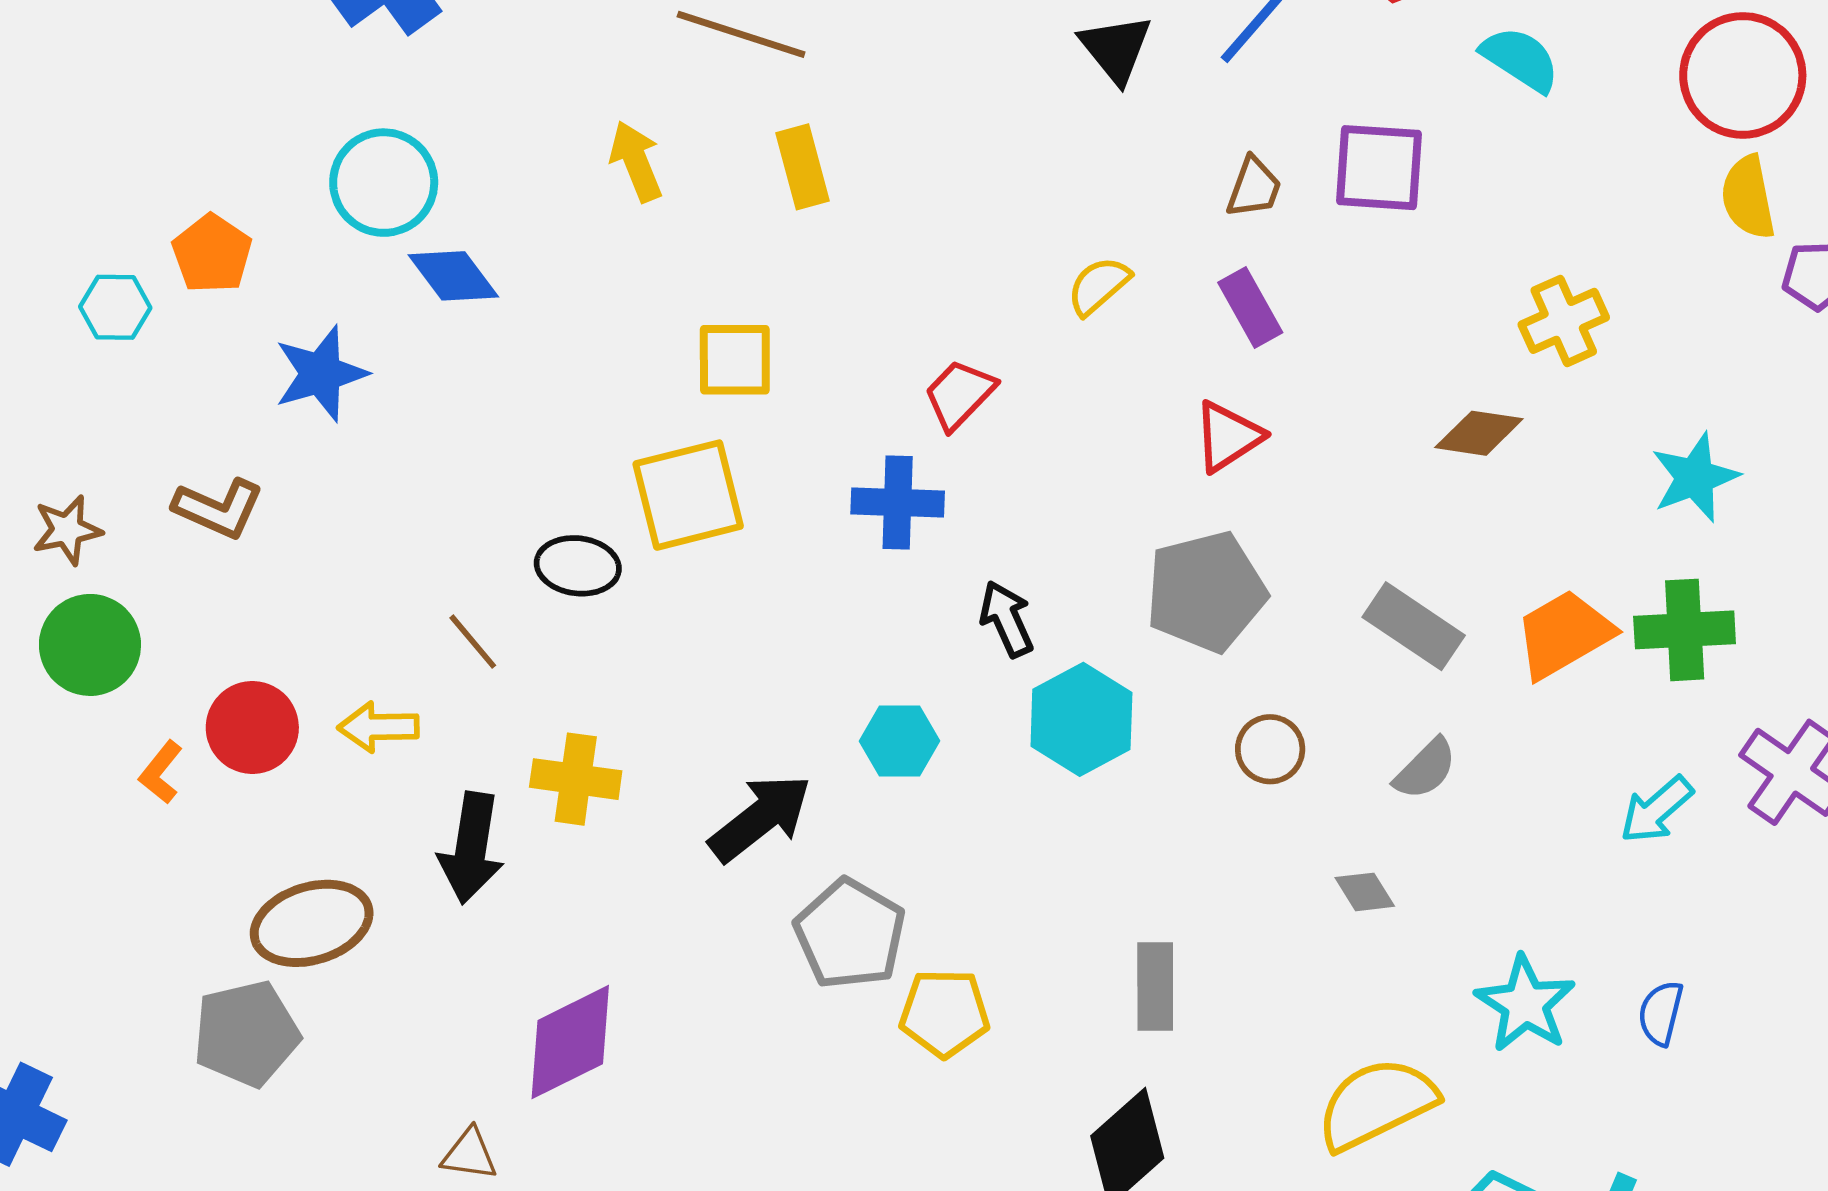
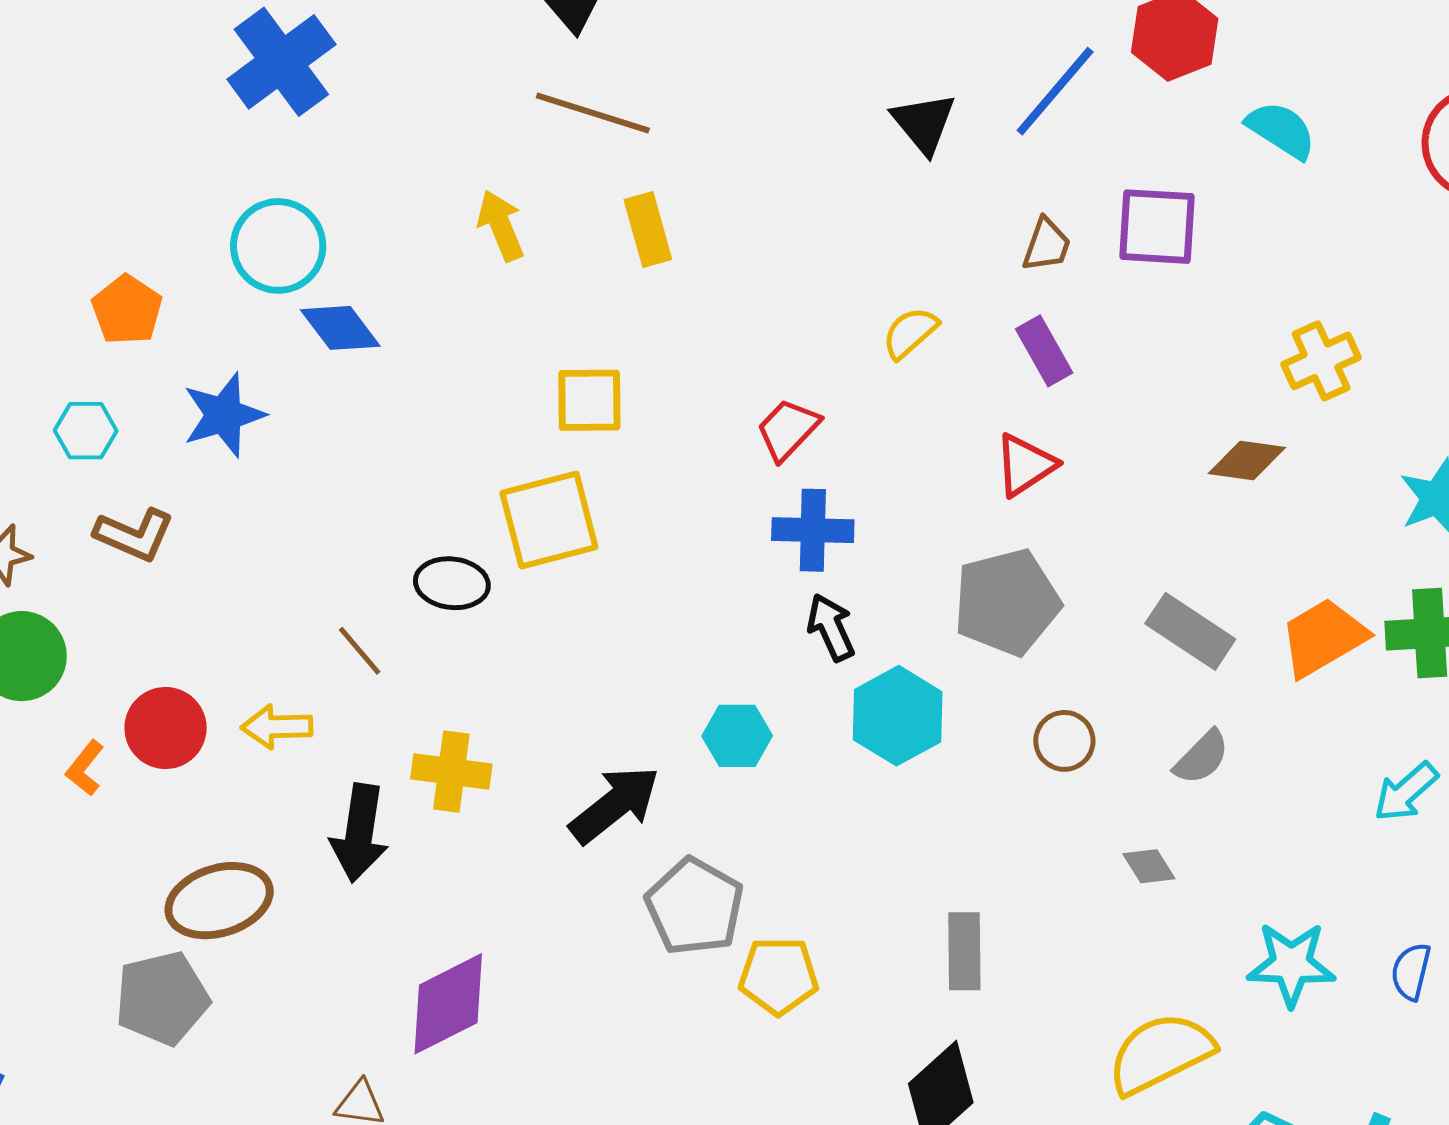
cyan hexagon: (115, 307) -> (86, 431), moved
blue cross: (898, 503) -> (813, 530), moved
cyan star: (1525, 1004) -> (1291, 964), turned -30

